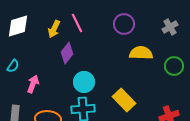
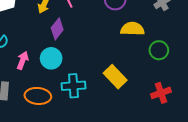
green circle: (174, 66) -> (159, 50), moved
cyan circle: (84, 82) -> (51, 58), moved

